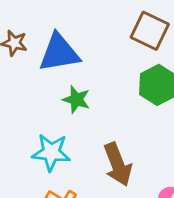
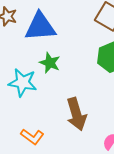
cyan star: (51, 152) -> (23, 83), moved

